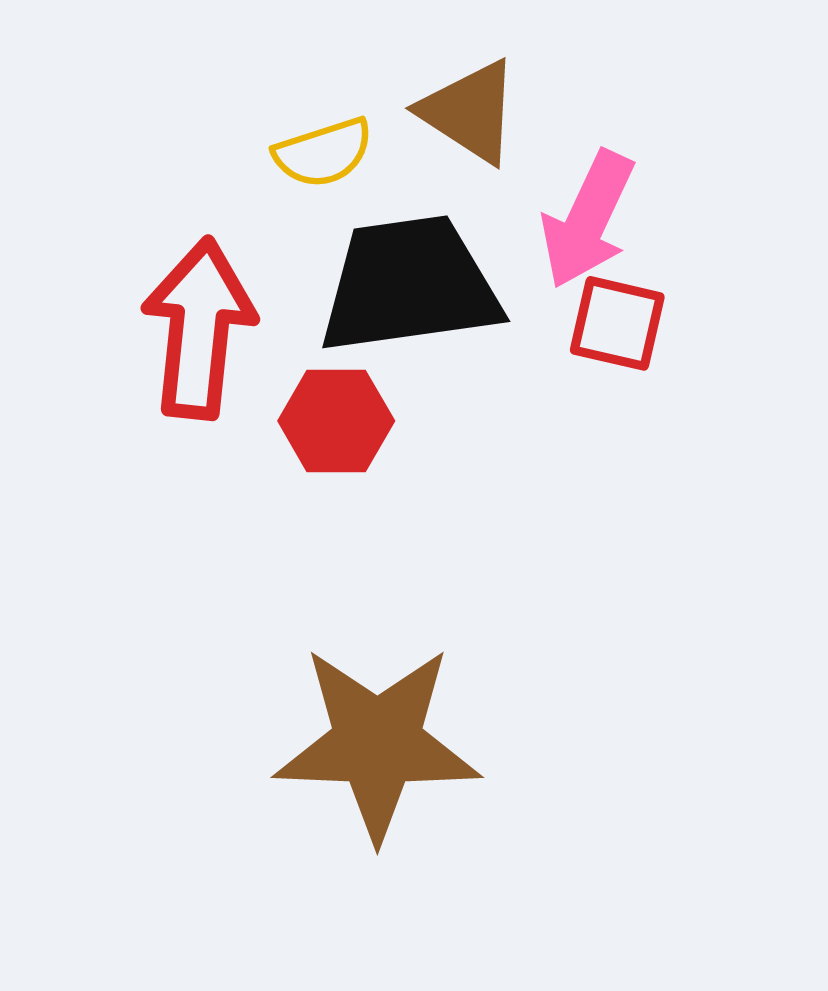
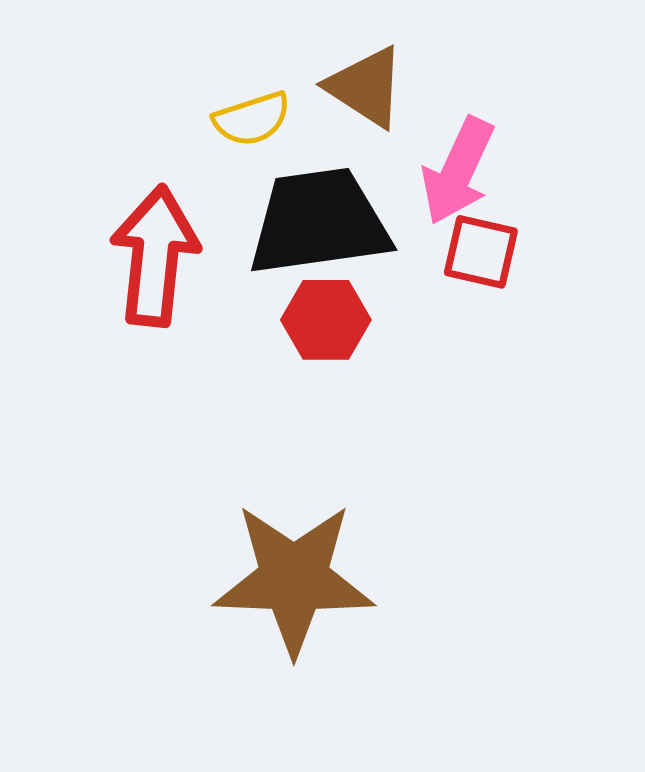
red hexagon: (336, 421) -> (326, 320), moved

